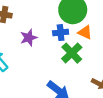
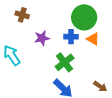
green cross: (72, 53) -> (65, 62), moved

